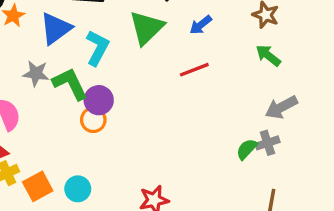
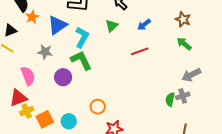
green triangle: (147, 28) -> (112, 26), size x0.6
green L-shape: (70, 84) -> (81, 60), moved
purple circle: (99, 100) -> (63, 77), moved
orange circle: (93, 120) -> (98, 107), moved
green semicircle: (247, 149) -> (170, 99), turned -32

